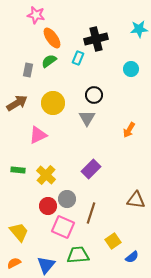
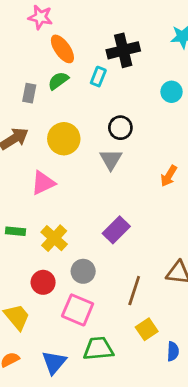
red circle: (48, 206) -> (43, 282), moved
brown line: (91, 213) -> (134, 291), moved
blue semicircle: (132, 257) -> (173, 351), turned -48

